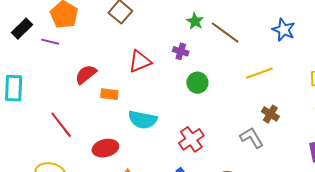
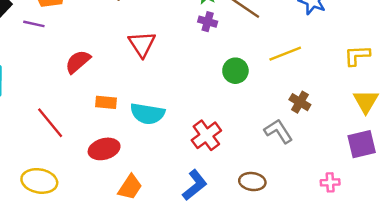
purple cross: (181, 51) -> (208, 22), moved
red triangle: (140, 61) -> (142, 44), turned -40
green circle: (197, 83) -> (235, 71), moved
orange rectangle: (109, 94) -> (106, 102), moved

